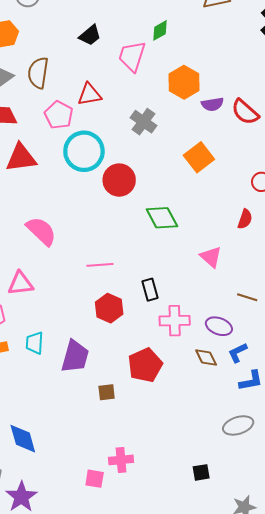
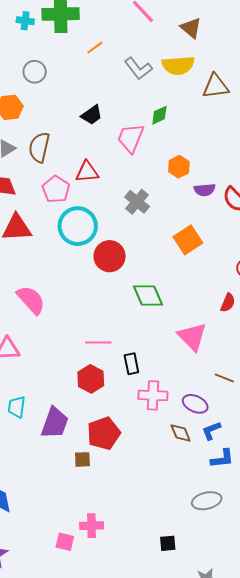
orange hexagon: (184, 82) -> (179, 167), size x0.7
pink triangle: (211, 257) -> (192, 337), size x1.4
pink line: (100, 265) -> (98, 343), moved
red pentagon: (145, 365) -> (104, 433), moved

